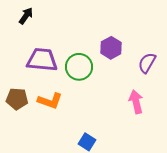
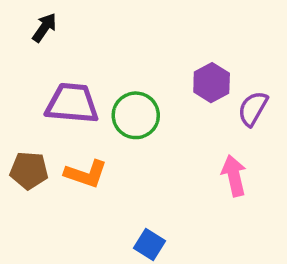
purple hexagon: (111, 48) -> (212, 83), moved

